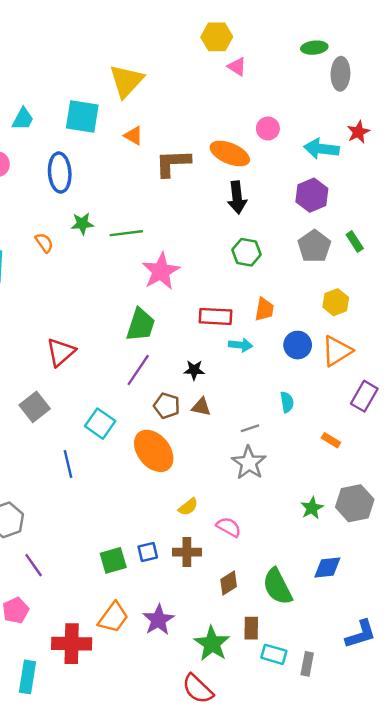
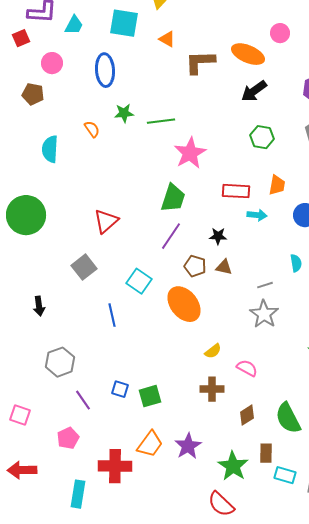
black arrow: (237, 197) -> (254, 91), turned 60
blue square: (148, 552) -> (120, 389), moved, turned 30

